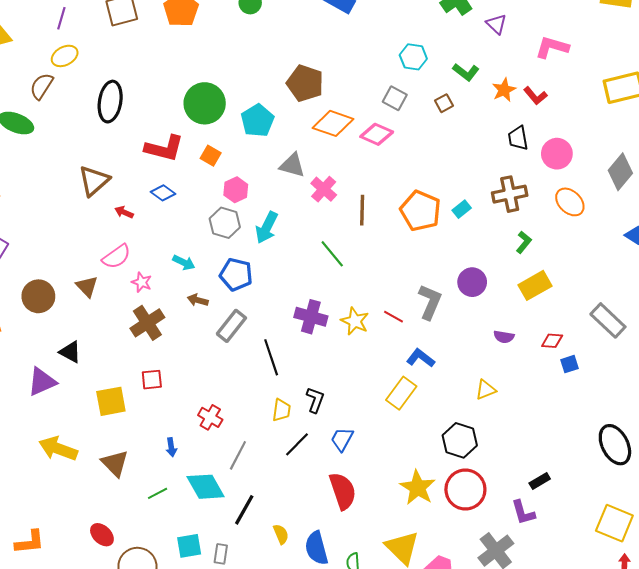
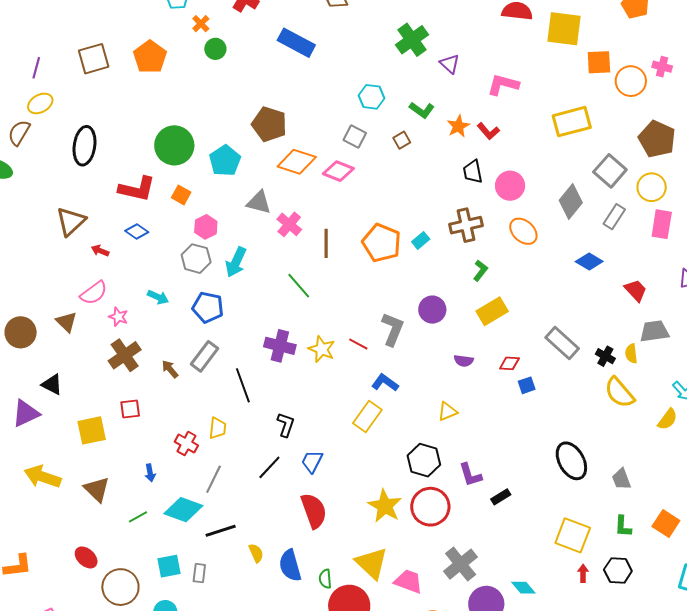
brown arrow: (198, 300) -> (170, 369), moved, turned 36
yellow trapezoid: (281, 410) -> (218, 428), moved
cyan diamond: (206, 487) -> (183, 510), turned -39
black line: (244, 510) -> (221, 531), turned 44
purple L-shape: (523, 512) -> (470, 475), moved

